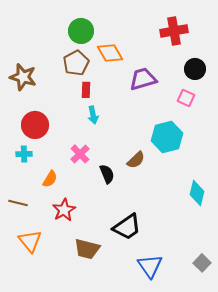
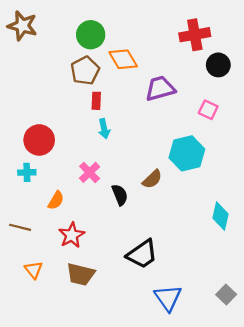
black circle: (195, 69) -> (218, 65), moved
brown star: (23, 77) -> (22, 26), moved
orange triangle: (30, 241) -> (34, 270), size x0.7
brown trapezoid: (87, 249) -> (81, 274), moved

